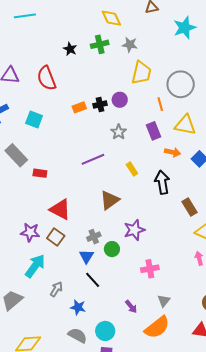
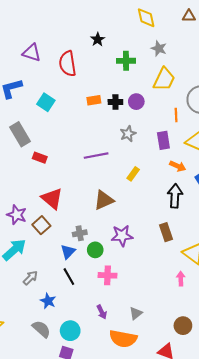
green cross: (100, 44) -> (126, 61), moved
yellow rectangle: (132, 169) -> (133, 174), turned 56
black arrow: (162, 182) -> (175, 196), moved
brown rectangle: (190, 207) -> (166, 232), moved
pink cross: (150, 269) -> (107, 275), moved
orange semicircle: (157, 327) -> (123, 339), turned 36

